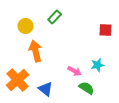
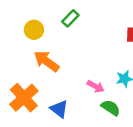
orange arrow: (36, 51) -> (47, 61), turned -40

